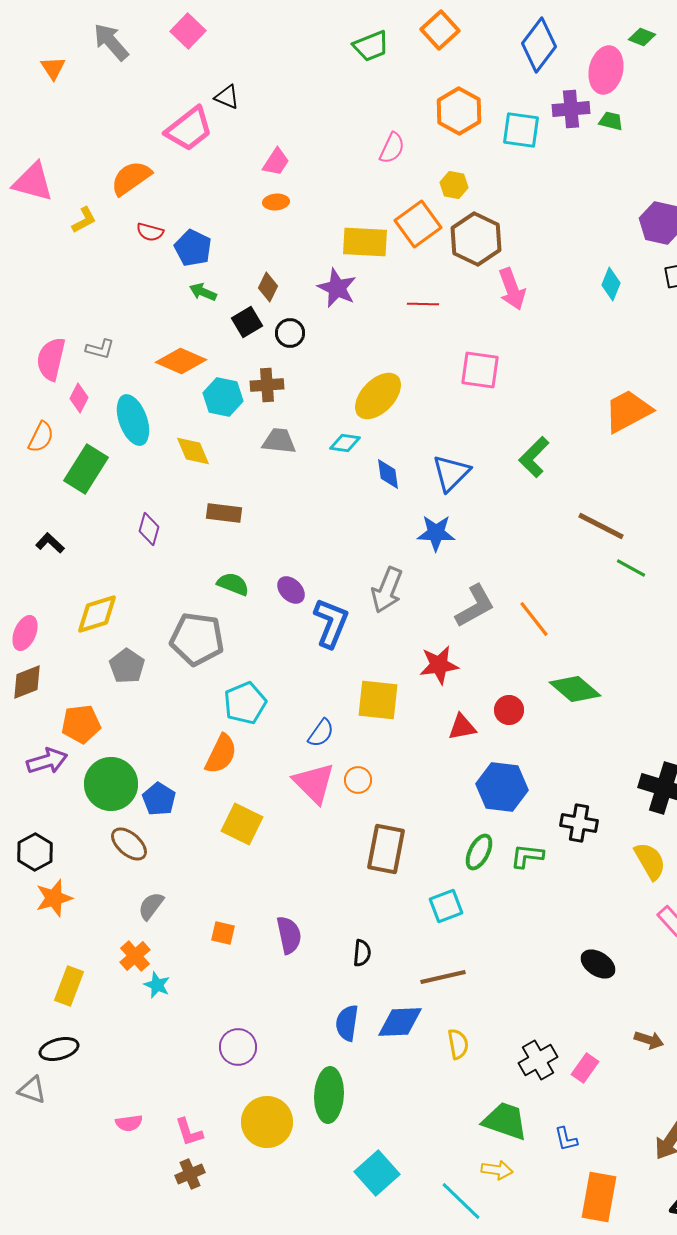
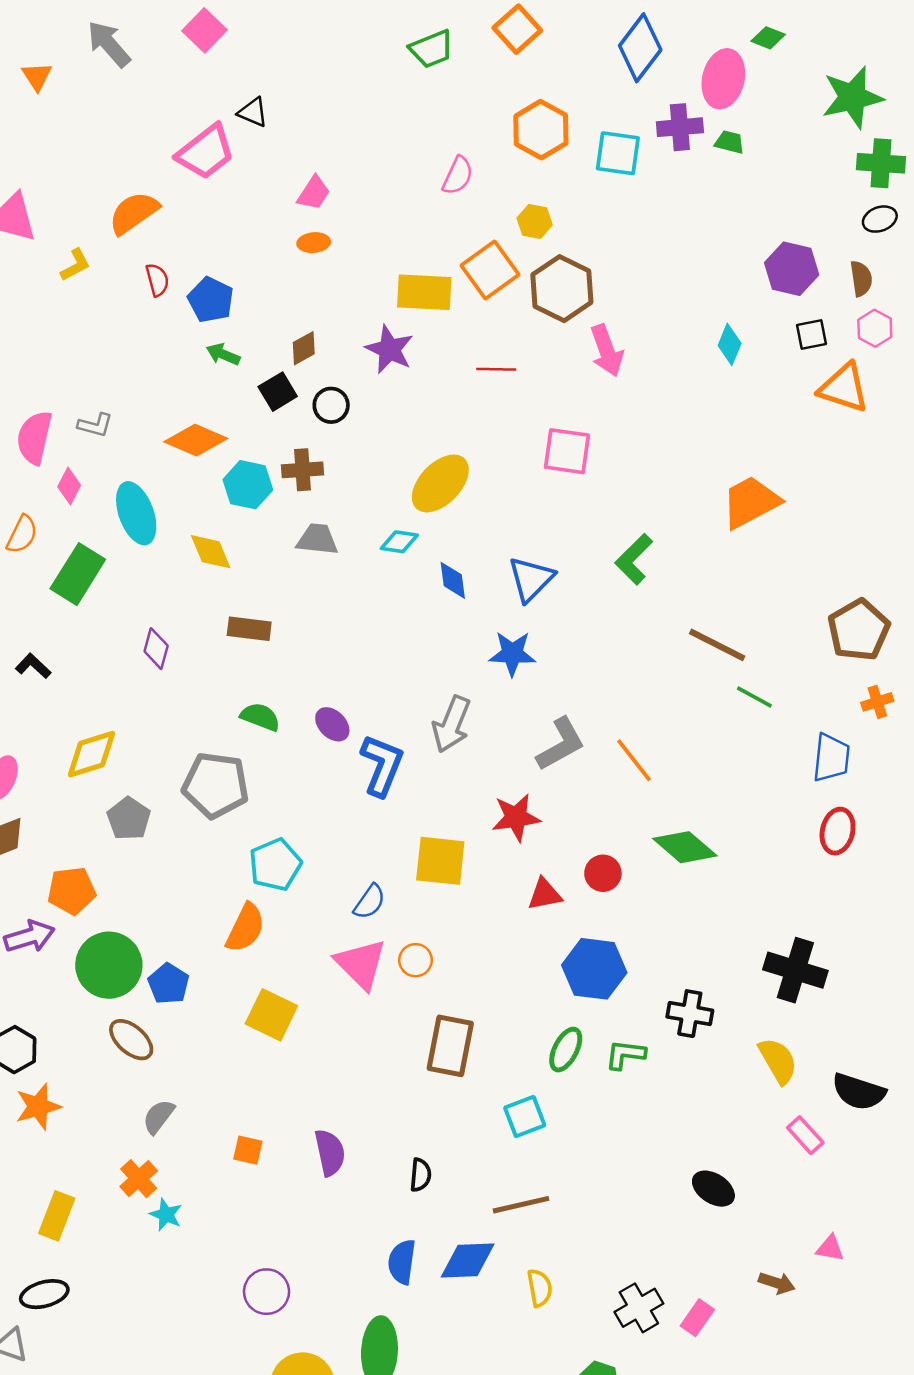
red semicircle: (150, 232) -> (157, 280), turned -120
brown diamond: (268, 287) -> (304, 348), turned 36

